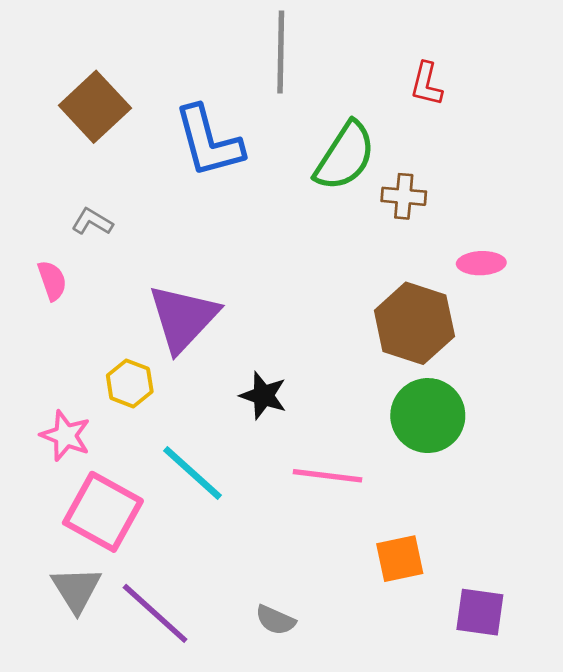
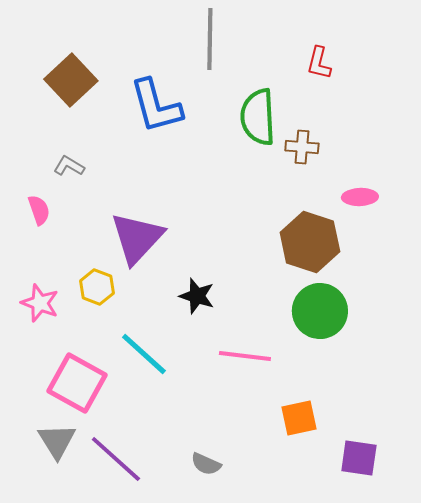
green semicircle: (345, 156) -> (258, 117), turned 144
pink star: (66, 436) -> (40, 303), moved

